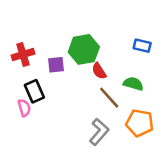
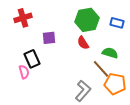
green hexagon: (84, 49) -> (87, 20), moved
red cross: (23, 55) -> (23, 18), moved
brown line: (109, 98) -> (101, 69), moved

